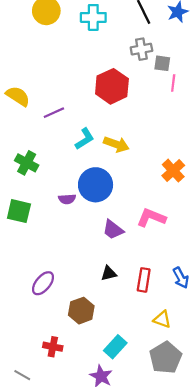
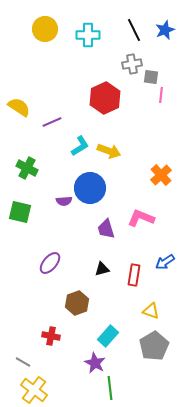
purple trapezoid: (113, 230) -> (106, 229), turned 35
blue arrow: (181, 278) -> (165, 262), moved, turned 84
purple ellipse: (43, 283) -> (50, 263), moved

